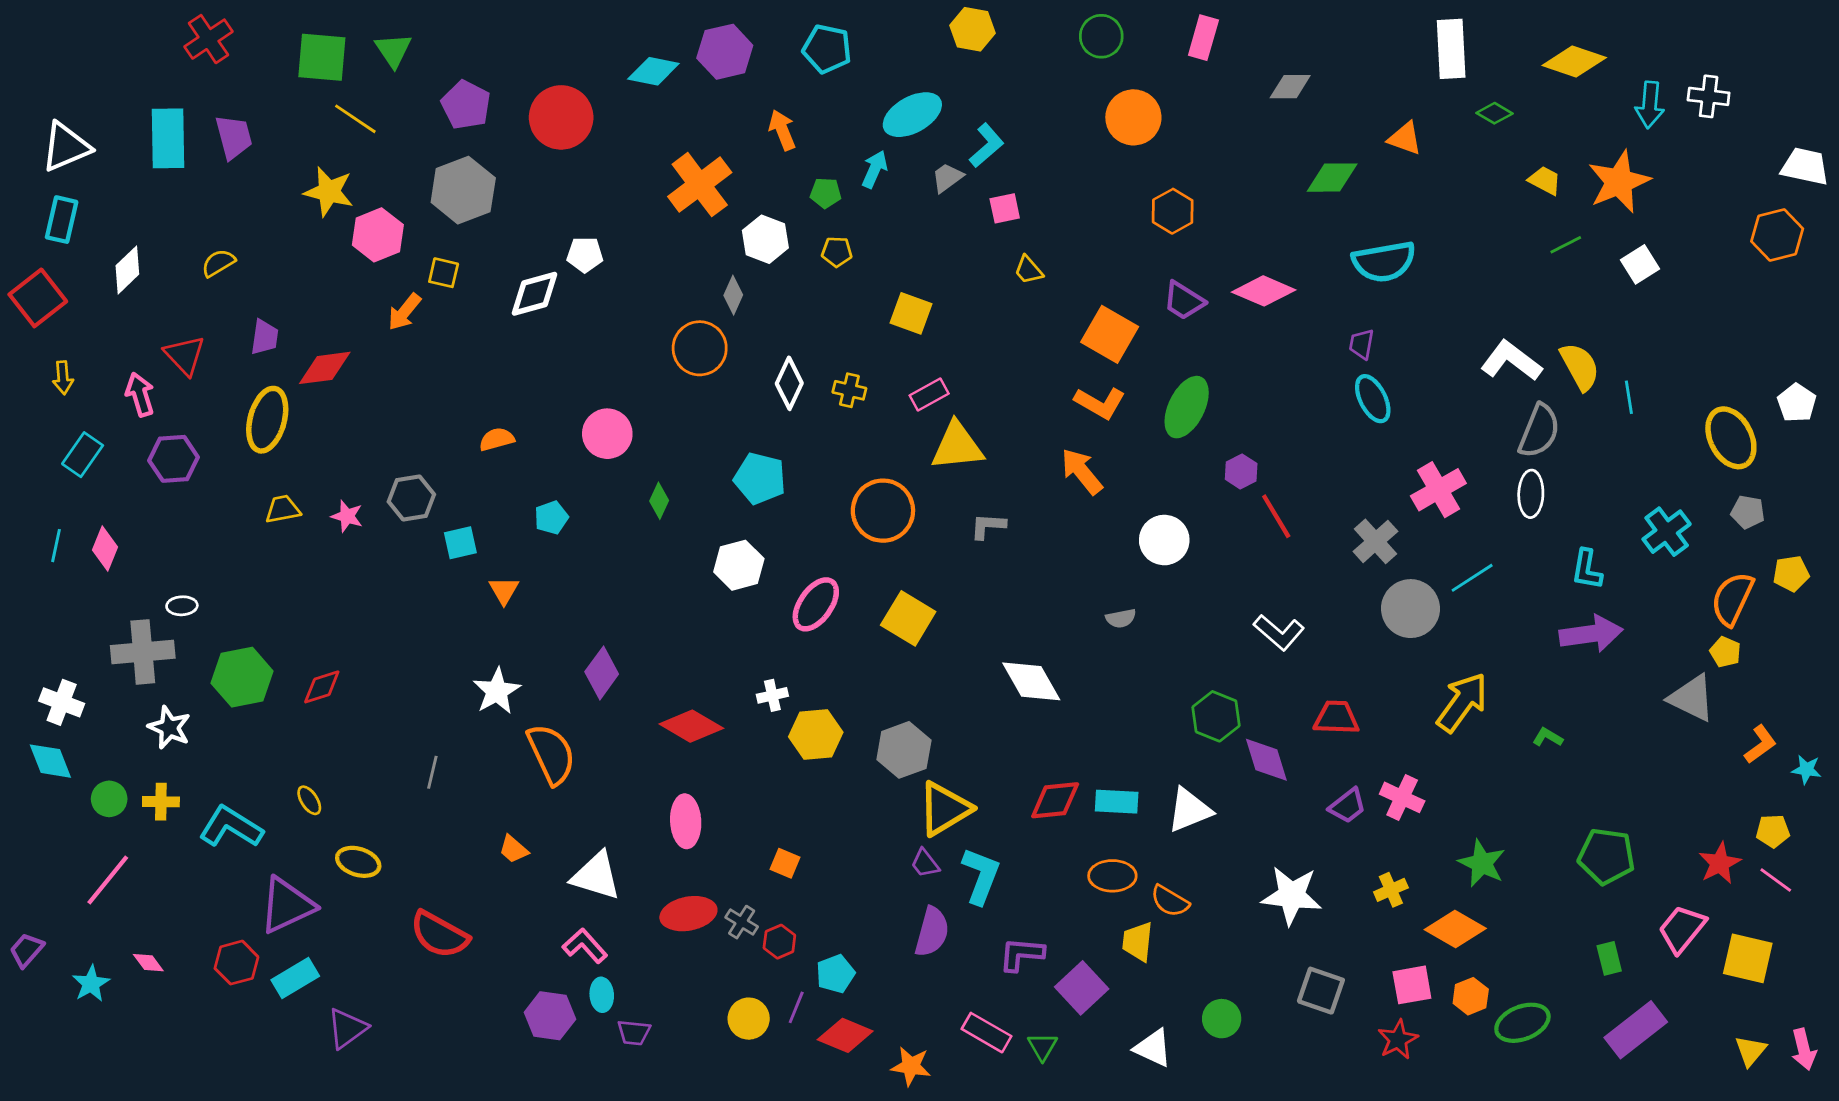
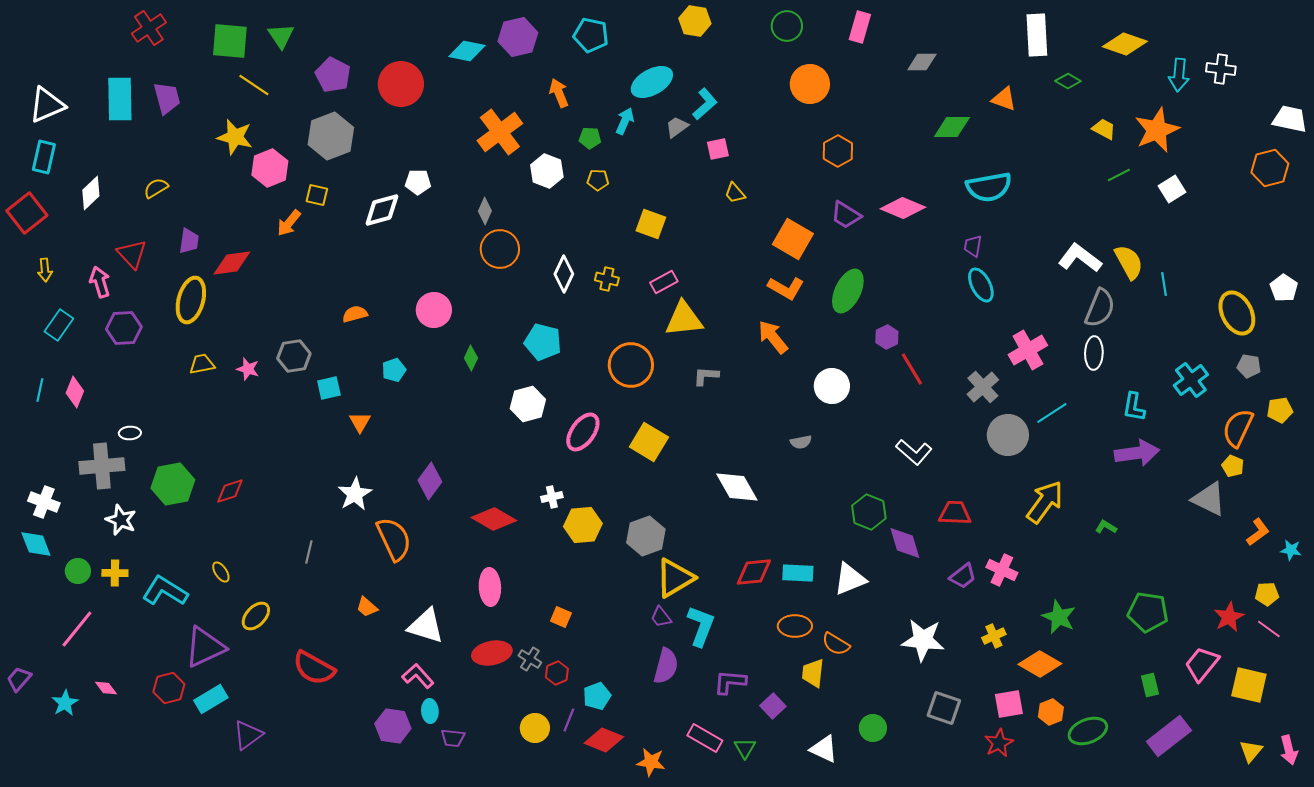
gray diamond: (733, 295) -> (485, 211), moved
yellow ellipse: (358, 862) -> (256, 616), turned -64
purple square: (1082, 988) -> (773, 706), size x0.7

